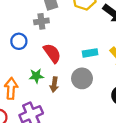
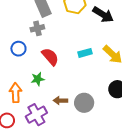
gray circle: (82, 78) -> (84, 103), moved
brown arrow: (54, 85) -> (60, 101), moved, turned 88

